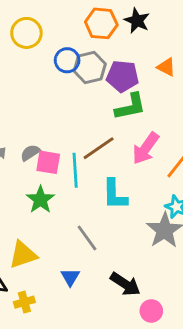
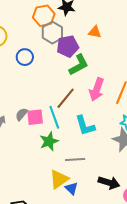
blue circle: (67, 60) -> (25, 57), moved
gray hexagon: (90, 68) -> (52, 33), moved
green star: (40, 200) -> (49, 141), moved, turned 30
gray line: (87, 238) -> (75, 160), turned -42
yellow triangle: (23, 255) -> (59, 179), moved

